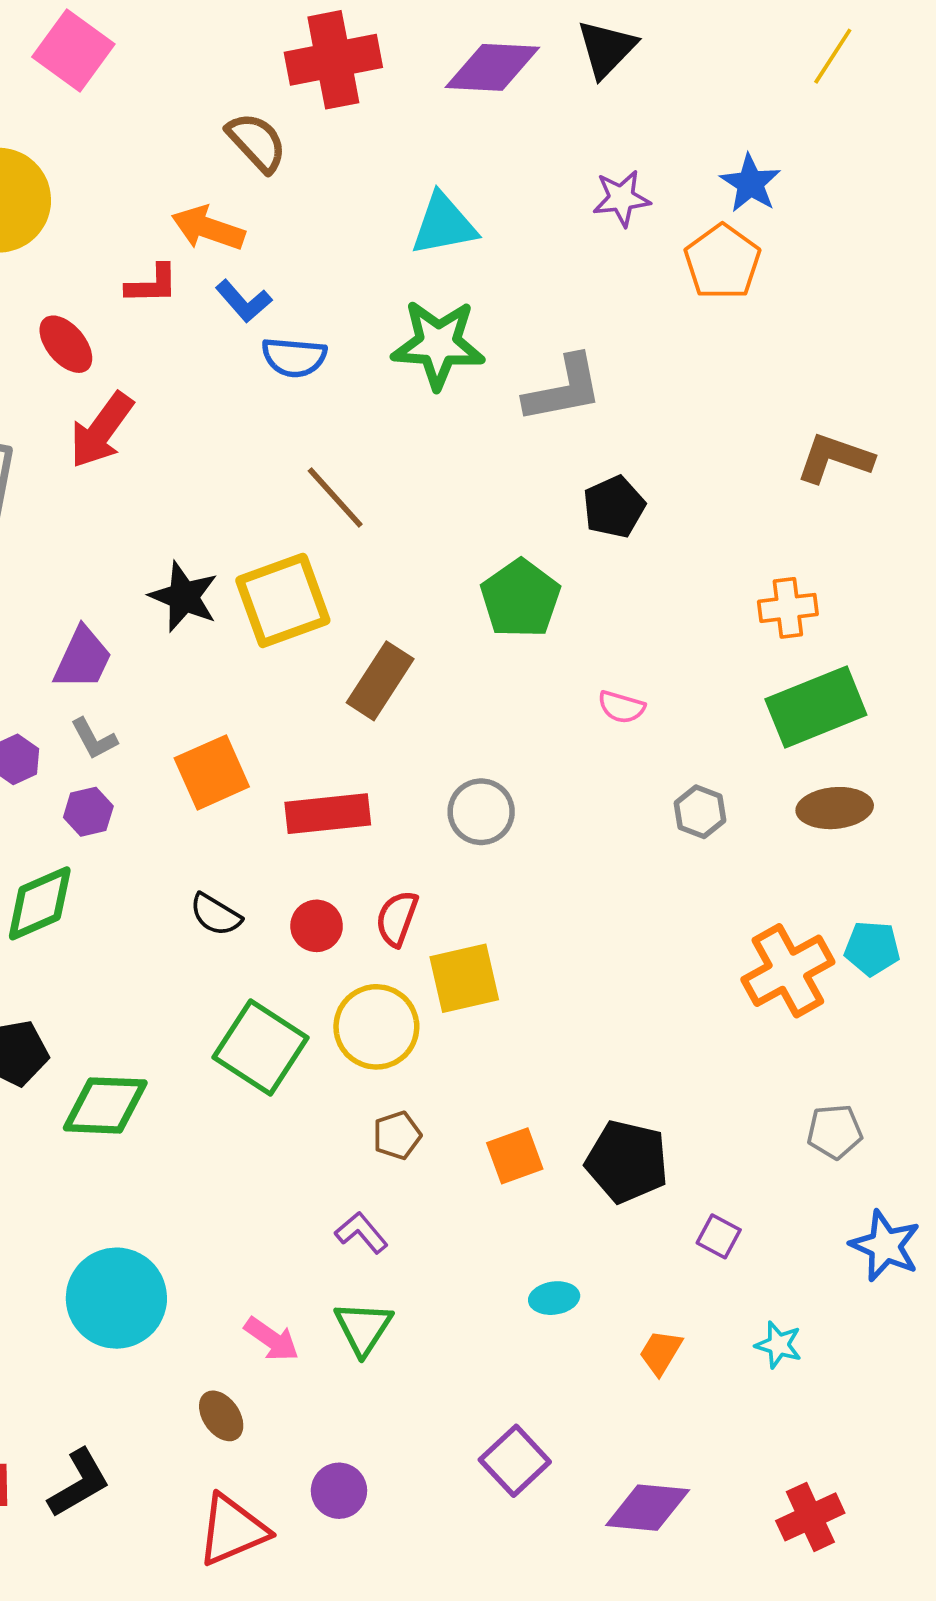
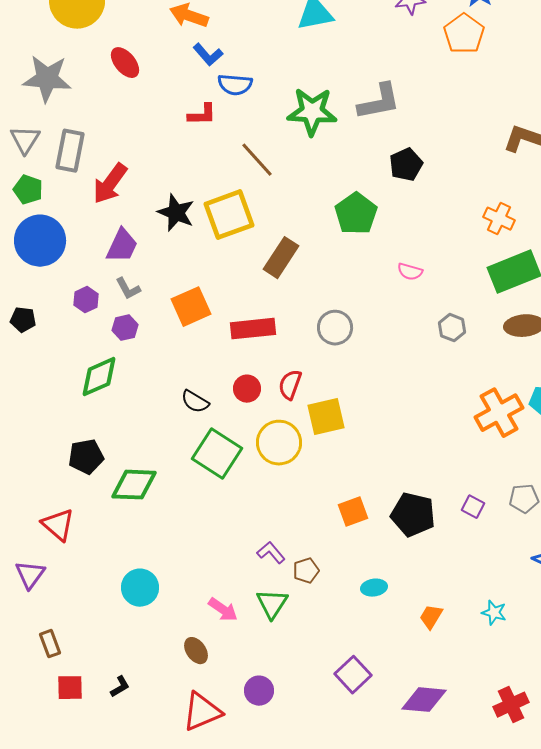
red L-shape: (152, 284) -> (202, 115), moved
red ellipse: (66, 344) -> (125, 63), moved
green star: (438, 344) -> (312, 112), moved
red arrow: (101, 430) -> (110, 184), moved
orange cross: (788, 608) -> (499, 219), turned 32
black semicircle: (216, 915) -> (195, 402), moved
brown pentagon: (397, 1135) -> (306, 571), moved
purple square: (719, 1236) -> (473, 507), moved
cyan circle: (116, 1298) -> (140, 588), size x0.7
black L-shape: (79, 1483) -> (120, 687), size x0.6

